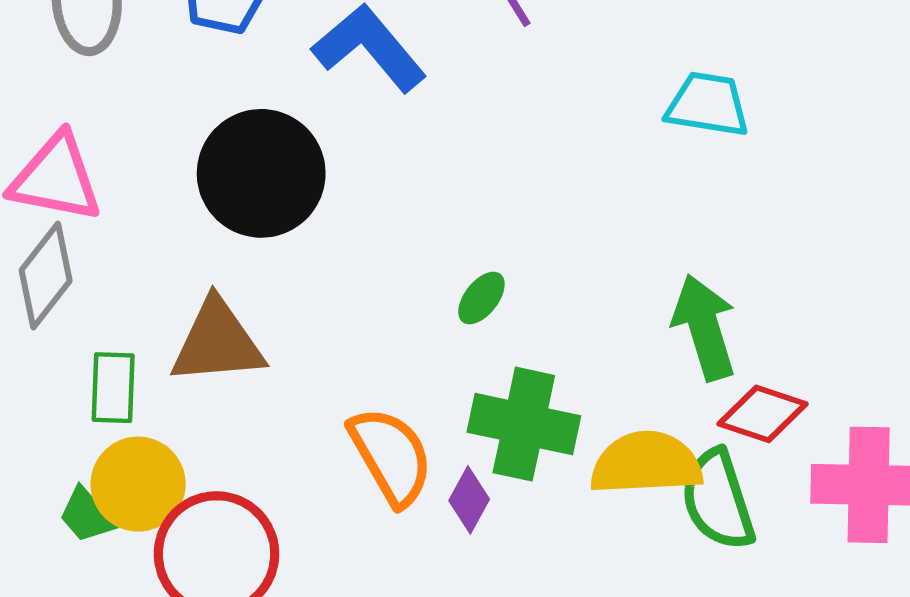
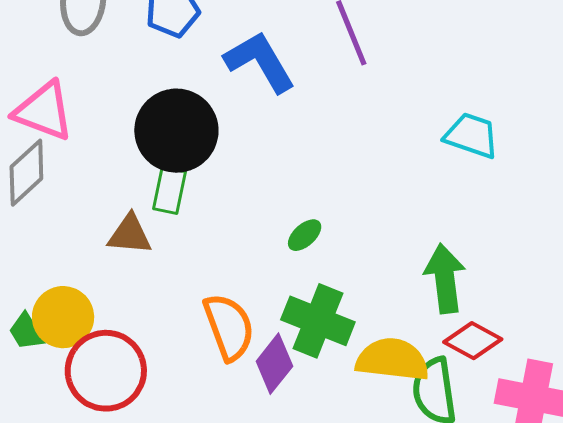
brown triangle: (217, 342) -> (130, 234), size x0.7
green rectangle: (113, 388) -> (169, 190), moved
purple diamond: (469, 500) -> (274, 364), size x1.4

